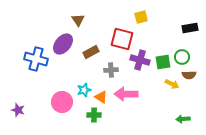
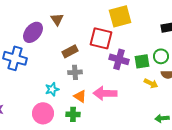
yellow square: (141, 17) -> (120, 16), size x1.6
purple ellipse: (63, 44) -> (33, 32), moved
gray cross: (111, 70) -> (75, 72), moved
cyan star: (84, 90) -> (52, 89), moved
pink circle: (62, 102) -> (43, 113), moved

